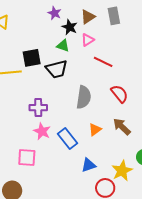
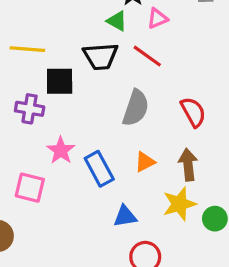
black square: (32, 58) -> (60, 81), moved
red line: (103, 62) -> (147, 56), moved
purple cross: (38, 108) -> (30, 109), moved
brown arrow: (122, 127) -> (188, 165), turned 30
yellow star: (122, 171) -> (179, 204), moved

